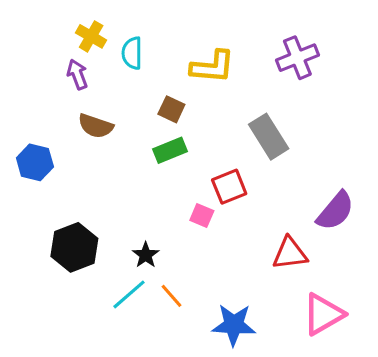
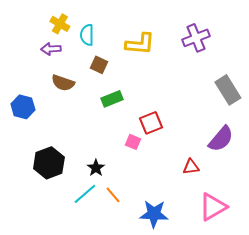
purple arrow: (77, 74) -> (51, 49), turned -72
brown square: (171, 109) -> (99, 65), moved
gray rectangle: (269, 137) -> (228, 90), moved
red triangle: (290, 253) -> (191, 167), size x0.7

